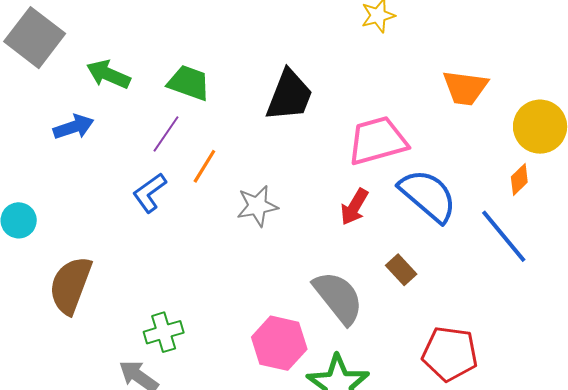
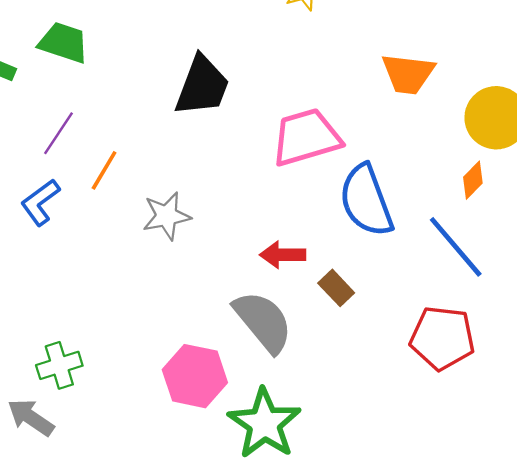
green trapezoid: (189, 83) -> (64, 43), moved
blue semicircle: (428, 196) -> (366, 201), turned -150
red arrow: (354, 207) -> (283, 255), moved, turned 60
red pentagon: (450, 354) -> (442, 338), moved

